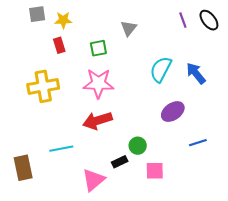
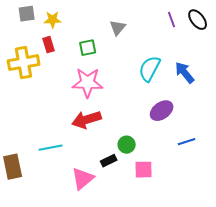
yellow cross: (43, 86) -> (24, 63), moved

